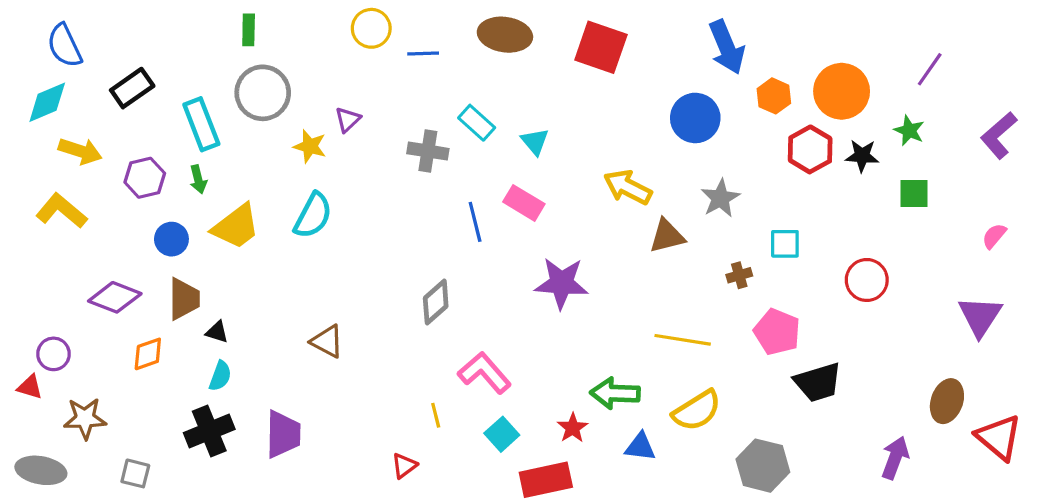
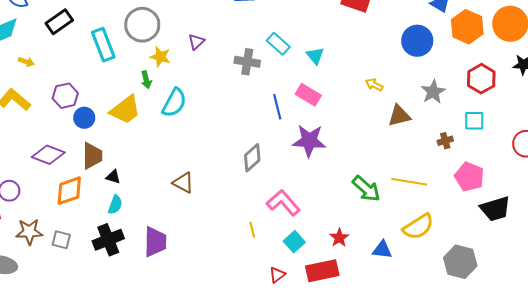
orange hexagon: (774, 96) -> (467, 27), size x1.5
yellow star: (310, 146) -> (160, 57), moved
red hexagon: (810, 149) -> (481, 79), moved
yellow arrow: (80, 151) -> (26, 62), size x0.6
purple hexagon: (145, 178) -> (65, 96), moved
green arrow: (198, 179) -> (146, 80), moved
yellow arrow: (628, 187) -> (374, 85), size x0.6
purple star: (562, 283) -> (309, 141), moved
orange diamond: (148, 354) -> (69, 191), size x1.4
green arrow: (615, 393) -> (366, 189), moved, turned -140
red triangle: (404, 466) -> (277, 275), moved
gray square: (135, 473) -> (61, 240), moved

